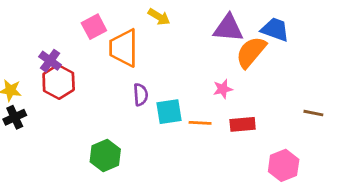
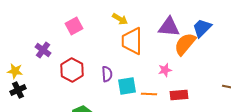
blue trapezoid: (275, 30) -> (202, 28), turned -65
orange trapezoid: (124, 48) -> (132, 41), moved
red hexagon: (59, 82) -> (72, 70), moved

